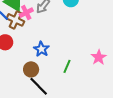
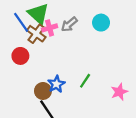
blue star: (41, 49) -> (56, 84), moved
green line: (67, 66) -> (85, 81), moved

